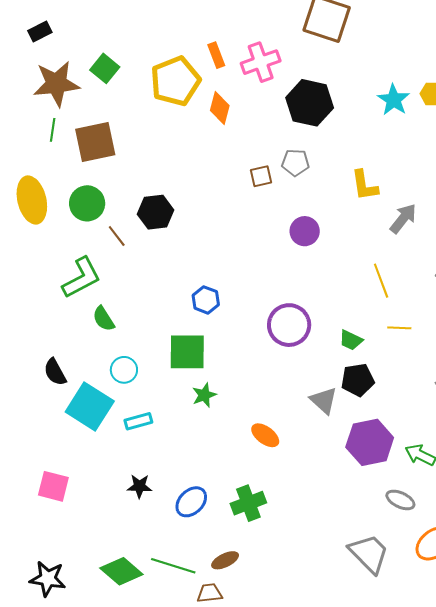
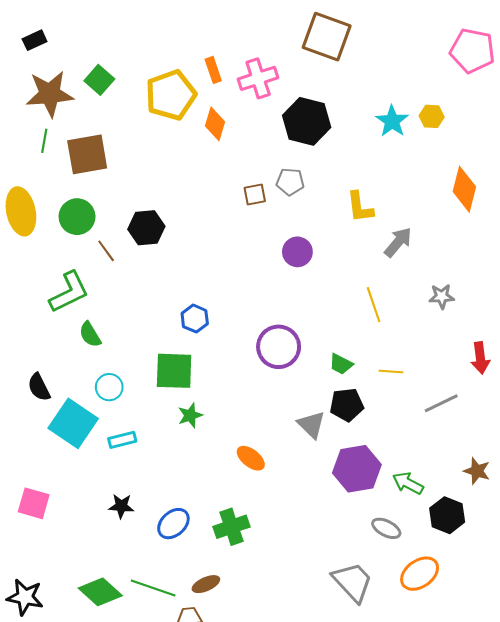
yellow line: (399, 328) -> (391, 372), moved

